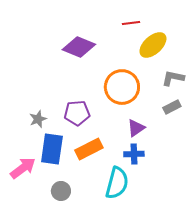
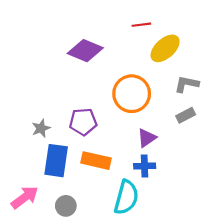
orange rectangle: (89, 149) -> (96, 161), turned 40
pink arrow: (23, 168) -> (25, 197), moved

